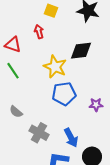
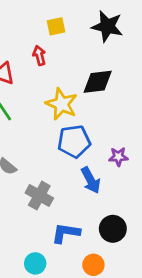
yellow square: (51, 11) -> (56, 26), turned -32
blue arrow: (71, 138) -> (91, 180), moved

